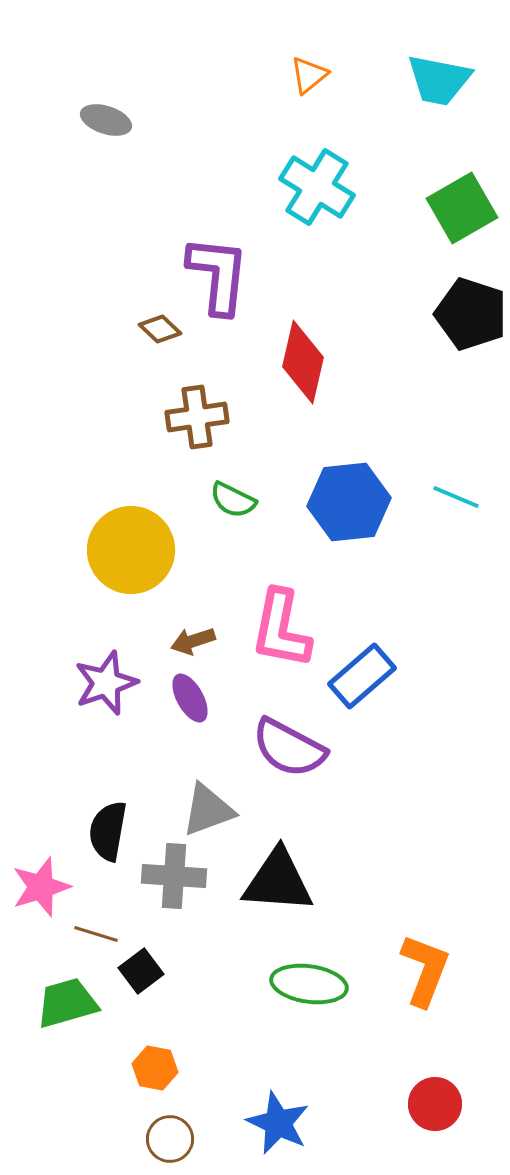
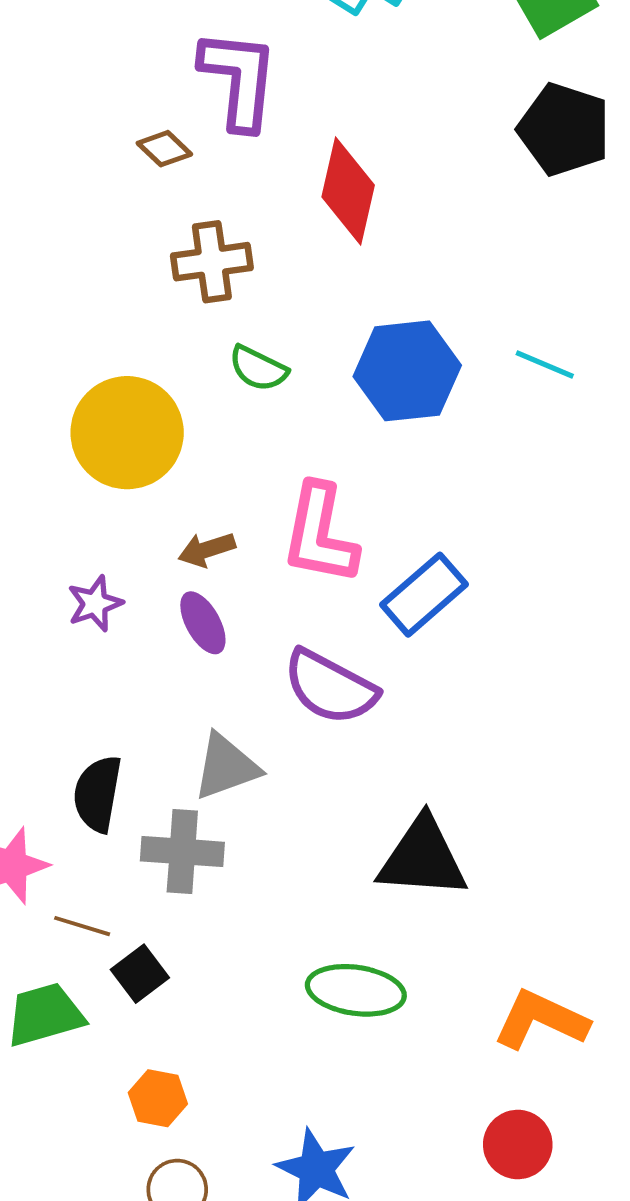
purple star: (106, 683) -> (95, 604), size x0.7
black triangle: (278, 881) -> (423, 858), moved
orange L-shape: (425, 970) -> (541, 1020), moved, turned -86

